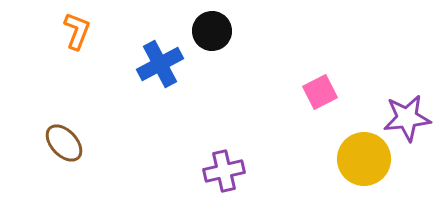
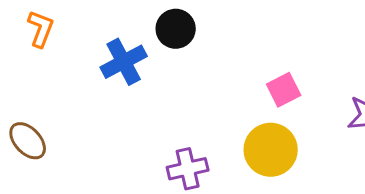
yellow circle: (364, 159) -> (271, 150), moved

